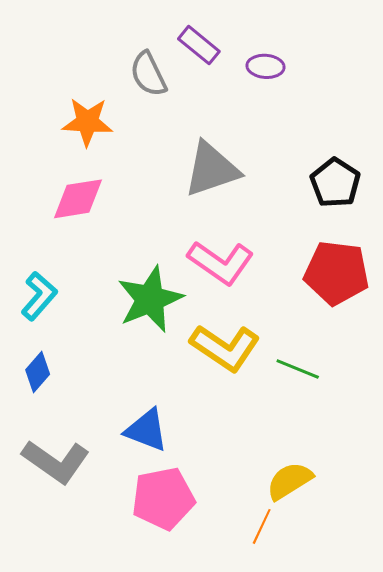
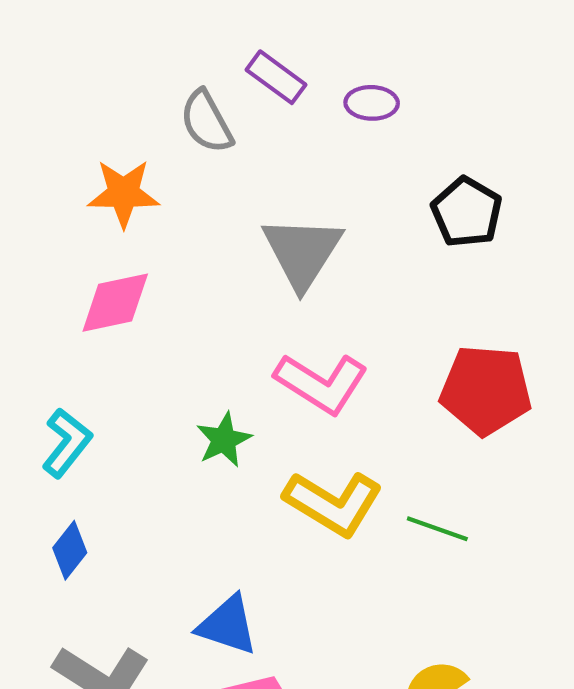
gray triangle: (212, 169) -> (302, 252), turned -36
black pentagon: (335, 183) -> (467, 212), moved
green star: (150, 299) -> (224, 440), size x0.6

